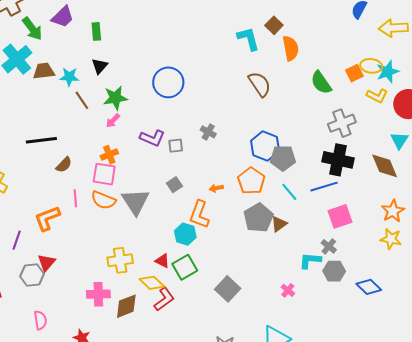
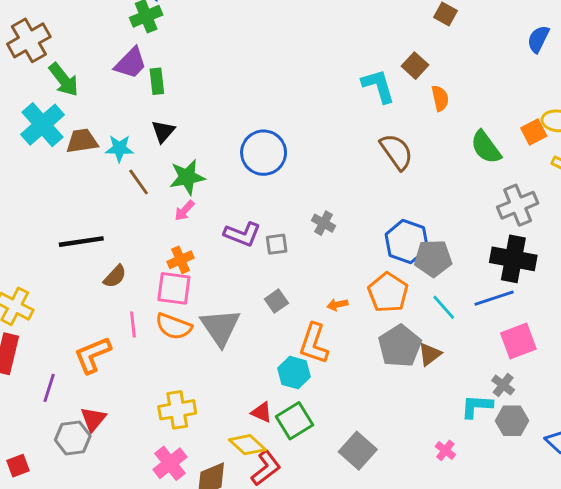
purple trapezoid: (63, 17) -> (131, 63), moved
orange semicircle: (291, 48) -> (440, 98), size x0.7
yellow cross: (120, 260) -> (177, 410), moved
pink cross: (98, 294) -> (170, 463), turned -35

